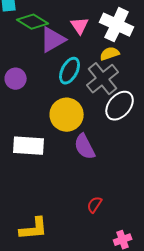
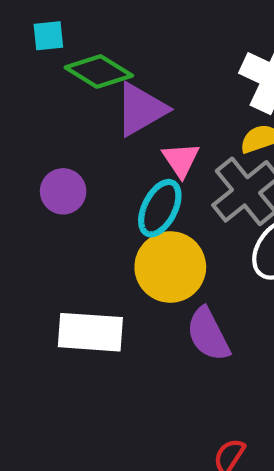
pink triangle: (80, 26) -> (181, 160), moved
cyan ellipse: (70, 71) -> (160, 208), moved

